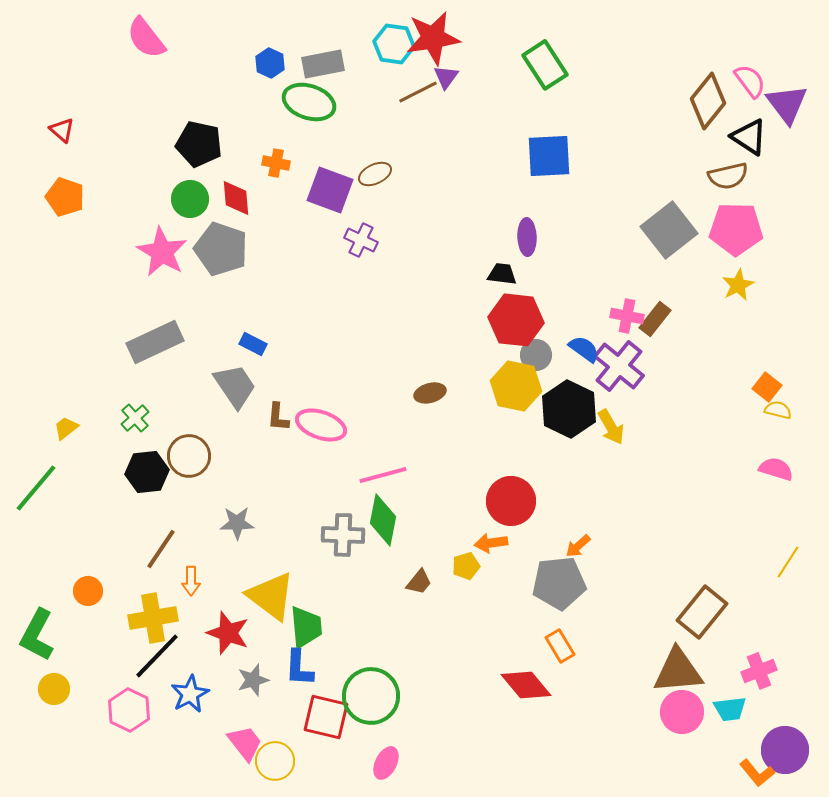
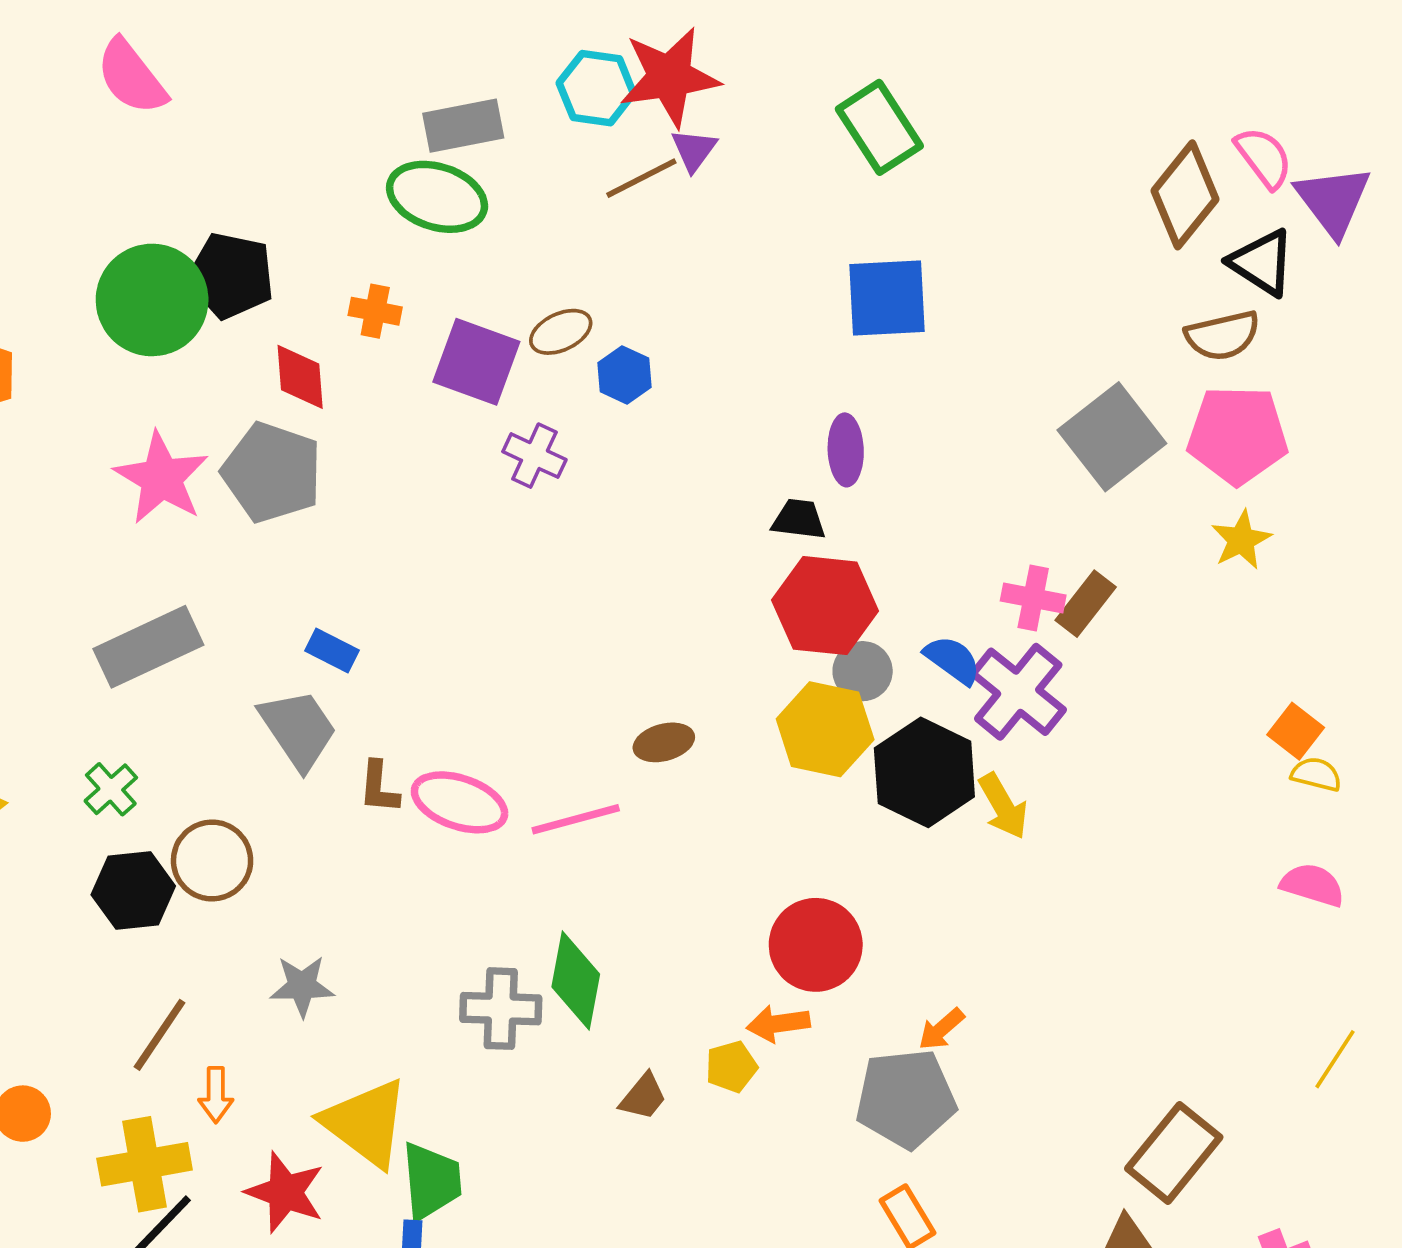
blue hexagon: (270, 63) -> (624, 375), moved
green circle: (190, 199) -> (152, 300), moved, size x1.6
pink line: (383, 475) -> (576, 819), moved

